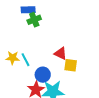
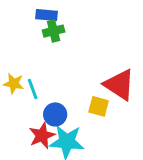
red triangle: (61, 53) -> (119, 85), moved, size x1.6

